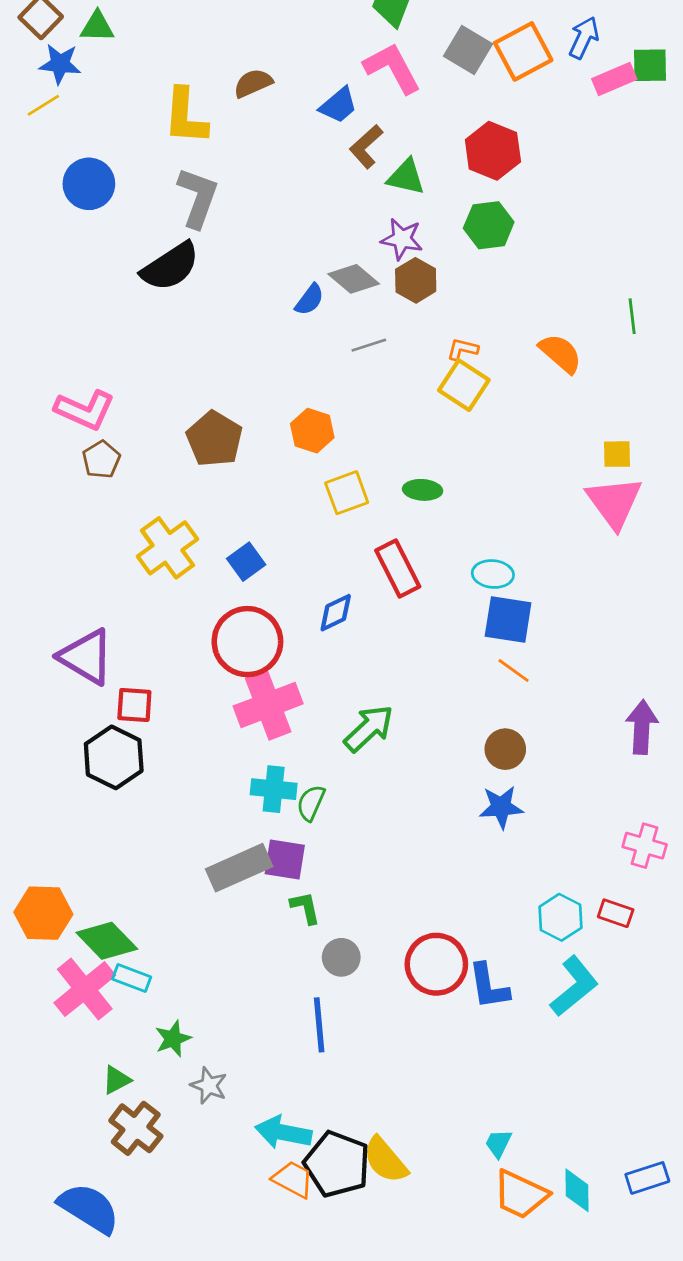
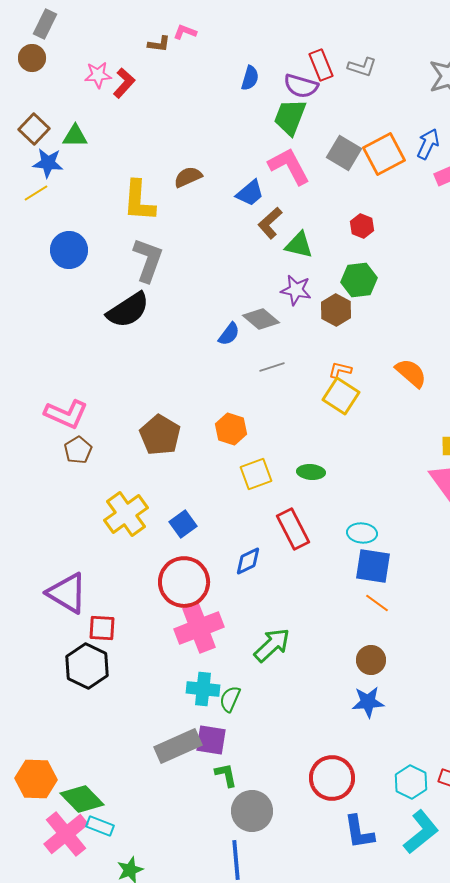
red hexagon: (493, 151) -> (362, 226), size x0.6
brown hexagon: (416, 280) -> (336, 310), moved
gray circle: (341, 957) -> (252, 811), size x1.5
red circle: (436, 964) -> (332, 778), moved

